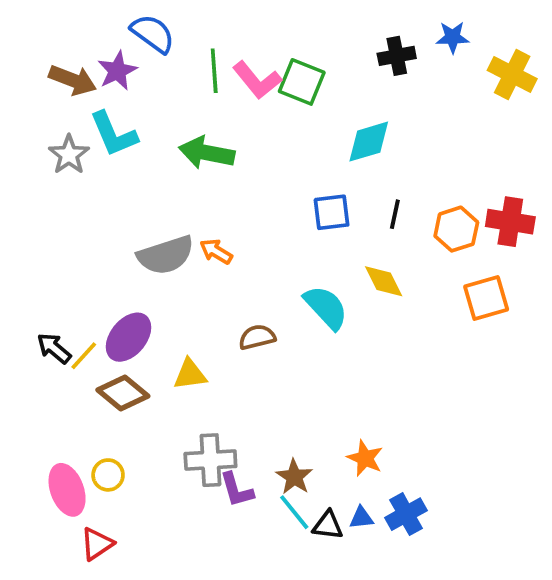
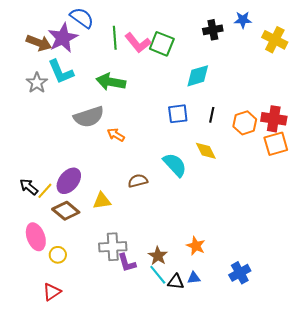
purple star: (117, 71) -> (63, 38), size x1.4
gray semicircle: (166, 255) -> (89, 117), moved
orange square: (486, 298) -> (276, 144), moved
pink ellipse: (67, 490) -> (36, 237), moved
blue cross: (406, 514) -> (240, 273), moved

